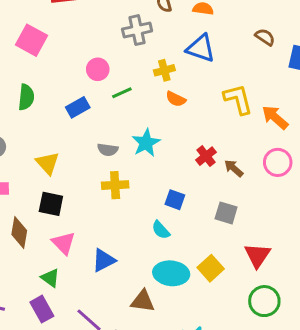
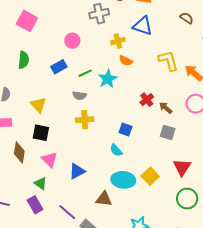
green line: (122, 93) -> (85, 73), moved
cyan star: (146, 143) -> (108, 79), moved
gray square: (226, 213) -> (168, 132), moved

